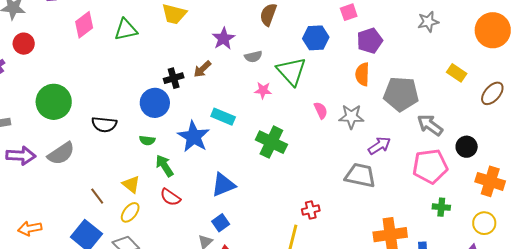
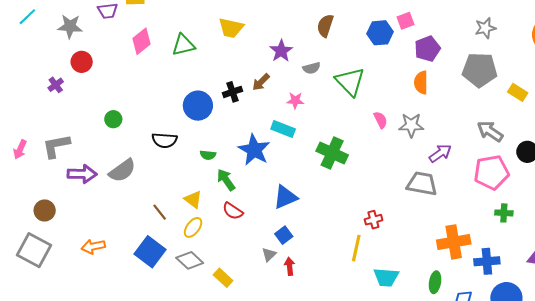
blue hexagon: (316, 38) -> (380, 33), moved
yellow rectangle: (457, 73) -> (518, 92), moved
pink star: (263, 90) -> (295, 100), moved
gray pentagon: (401, 94) -> (480, 70), moved
green circle: (54, 102) -> (113, 119), size x0.5
blue circle: (155, 103) -> (198, 106), moved

